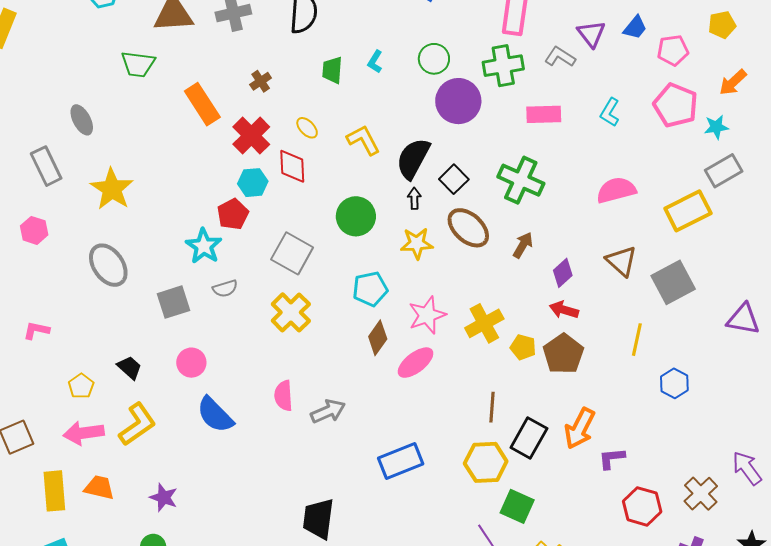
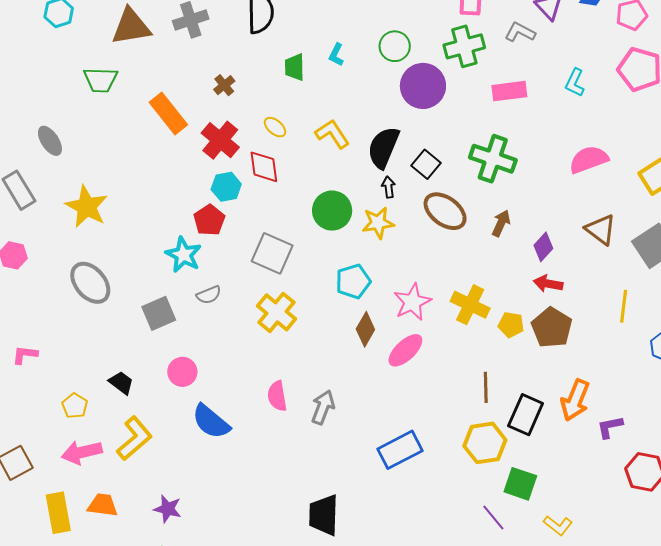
yellow star: (417, 243) -> (378, 223), moved
yellow cross: (484, 323) -> (470, 305), turned -30
gray arrow: (328, 411) -> (323, 407), turned -40

